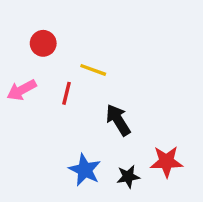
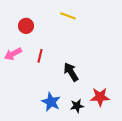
yellow line: (93, 70) -> (68, 16), moved

